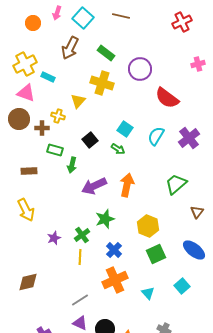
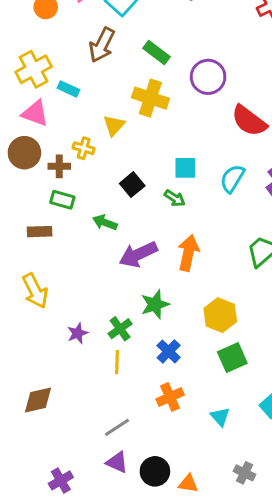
cyan square: (125, 129) -> (185, 168), turned -35
green rectangle: (55, 150) -> (62, 200), moved
green arrow: (72, 165) -> (105, 223), turned 98
orange cross: (115, 280) -> (170, 397), size x0.7

